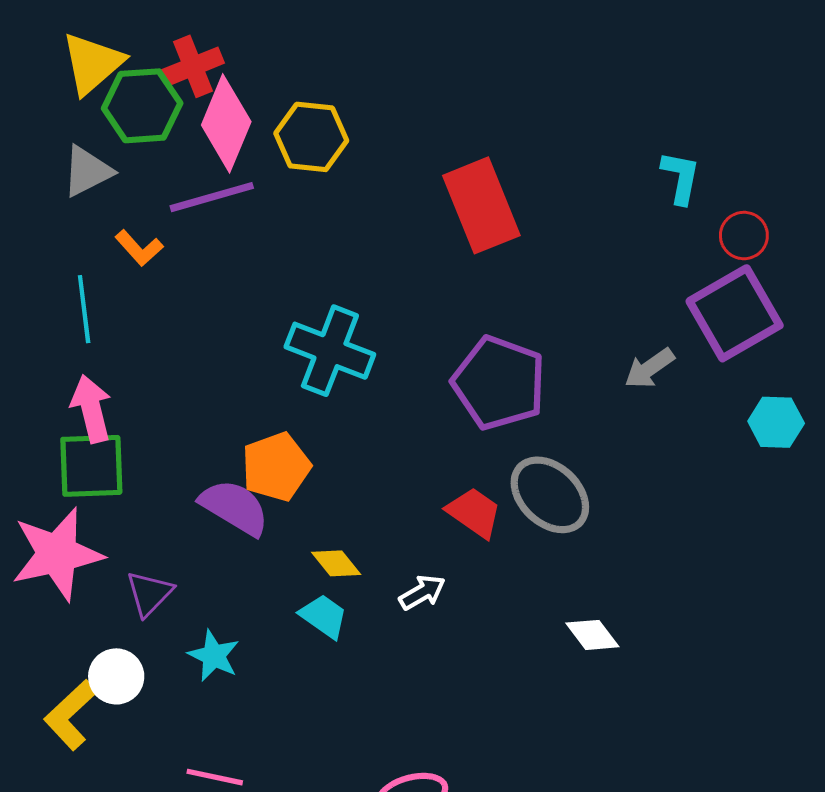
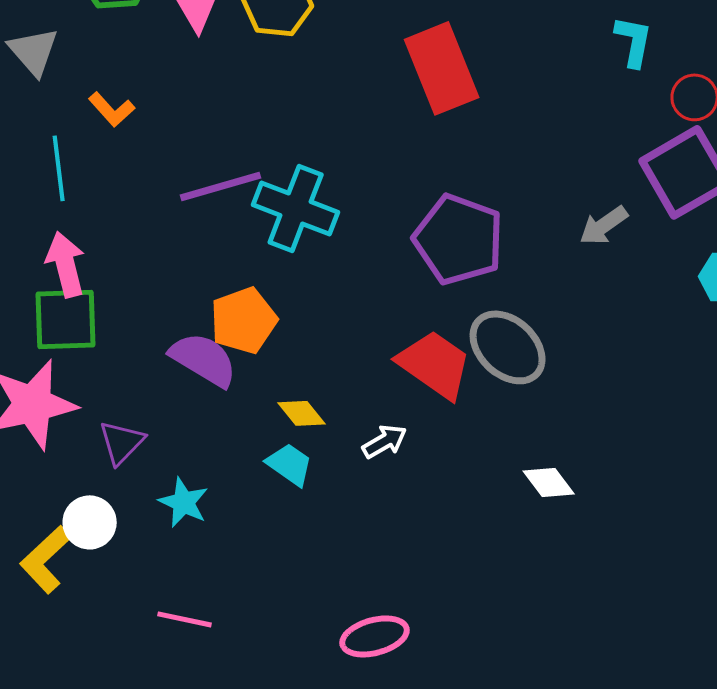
gray triangle: (87, 171) -> (34, 51), moved, turned -44
purple line: (212, 197) -> (221, 186), moved
red trapezoid: (474, 513) -> (435, 364), size x1.4

